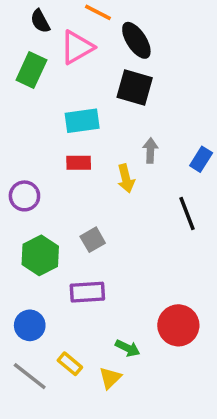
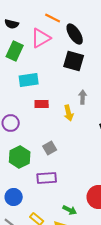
black semicircle: (40, 21) -> (12, 24), moved, turned -48
cyan rectangle: (82, 121) -> (29, 80), moved

